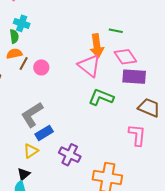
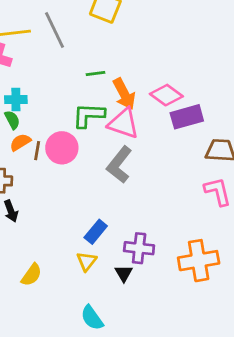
green line: (116, 31) -> (95, 73), moved
pink circle: (41, 67) -> (62, 148), size x1.5
green L-shape: (101, 97) -> (89, 115), moved
gray L-shape: (32, 115) -> (119, 165), moved
black triangle: (24, 174) -> (124, 273), moved

